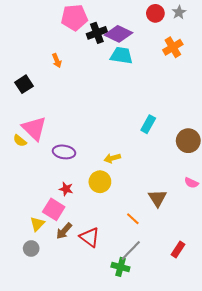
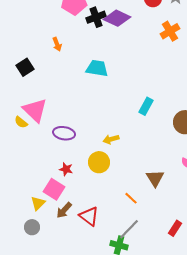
cyan trapezoid: (122, 55) -> (97, 68), moved

